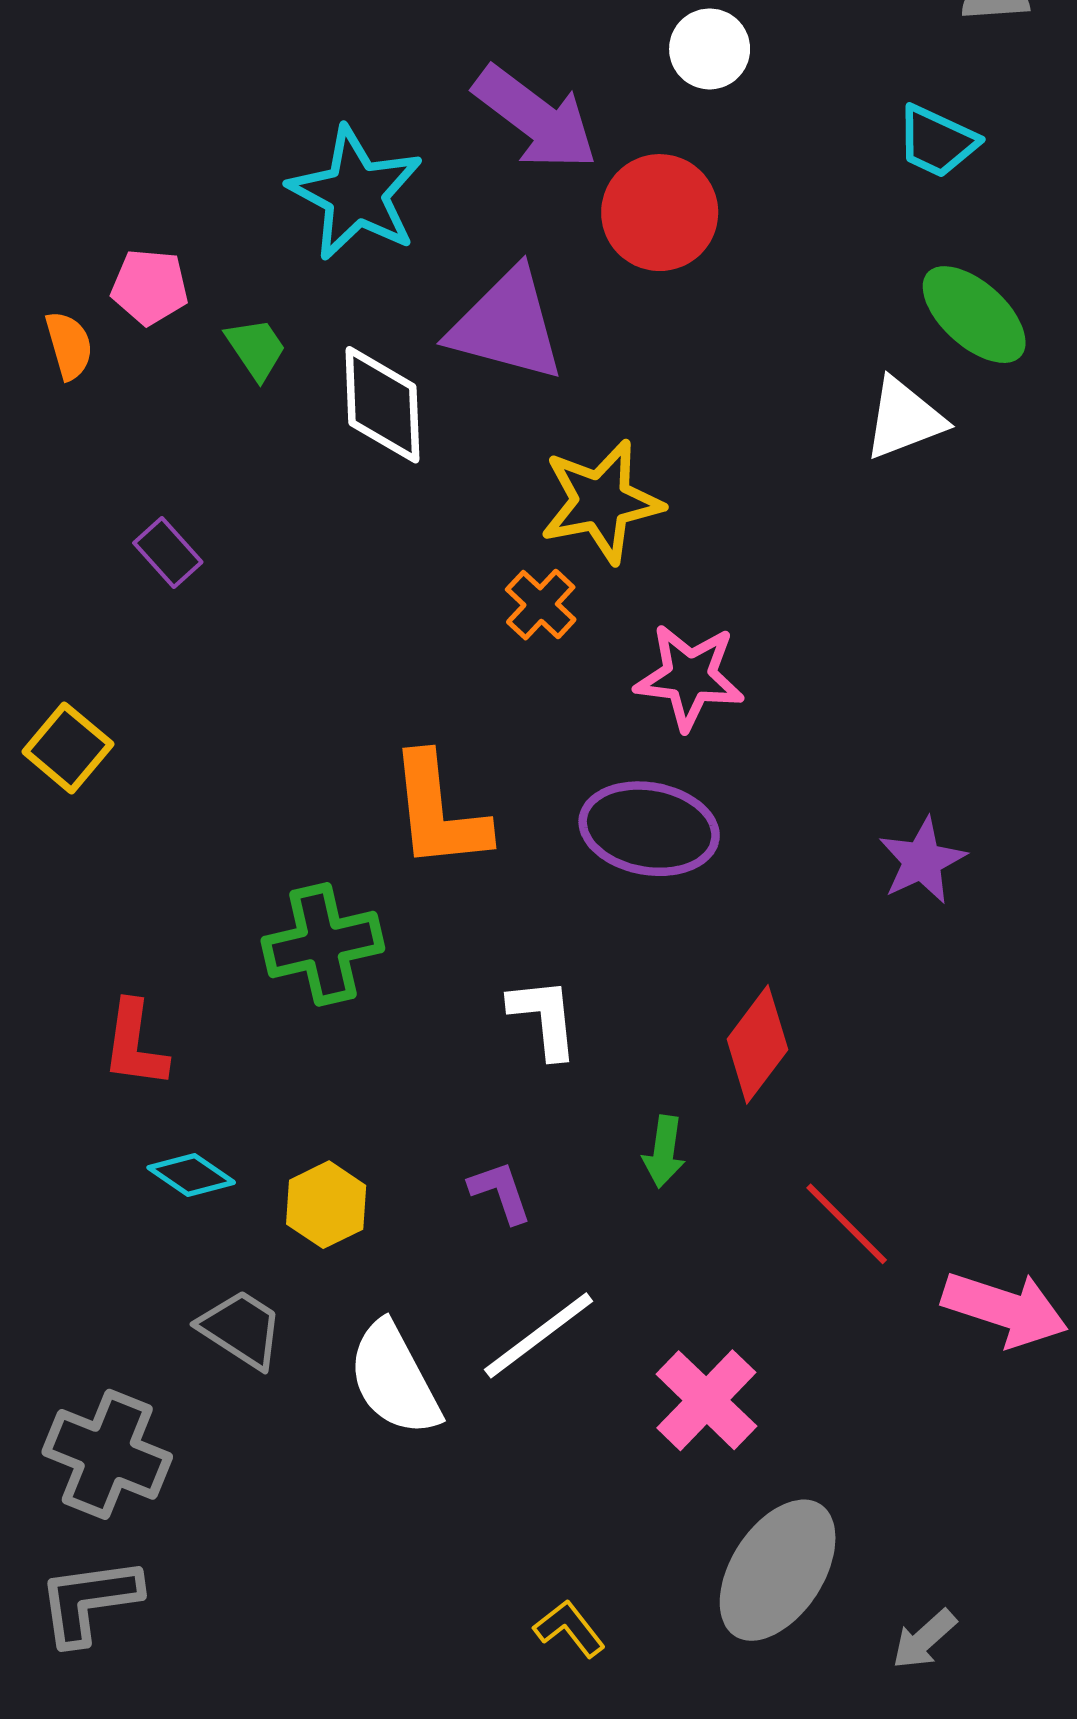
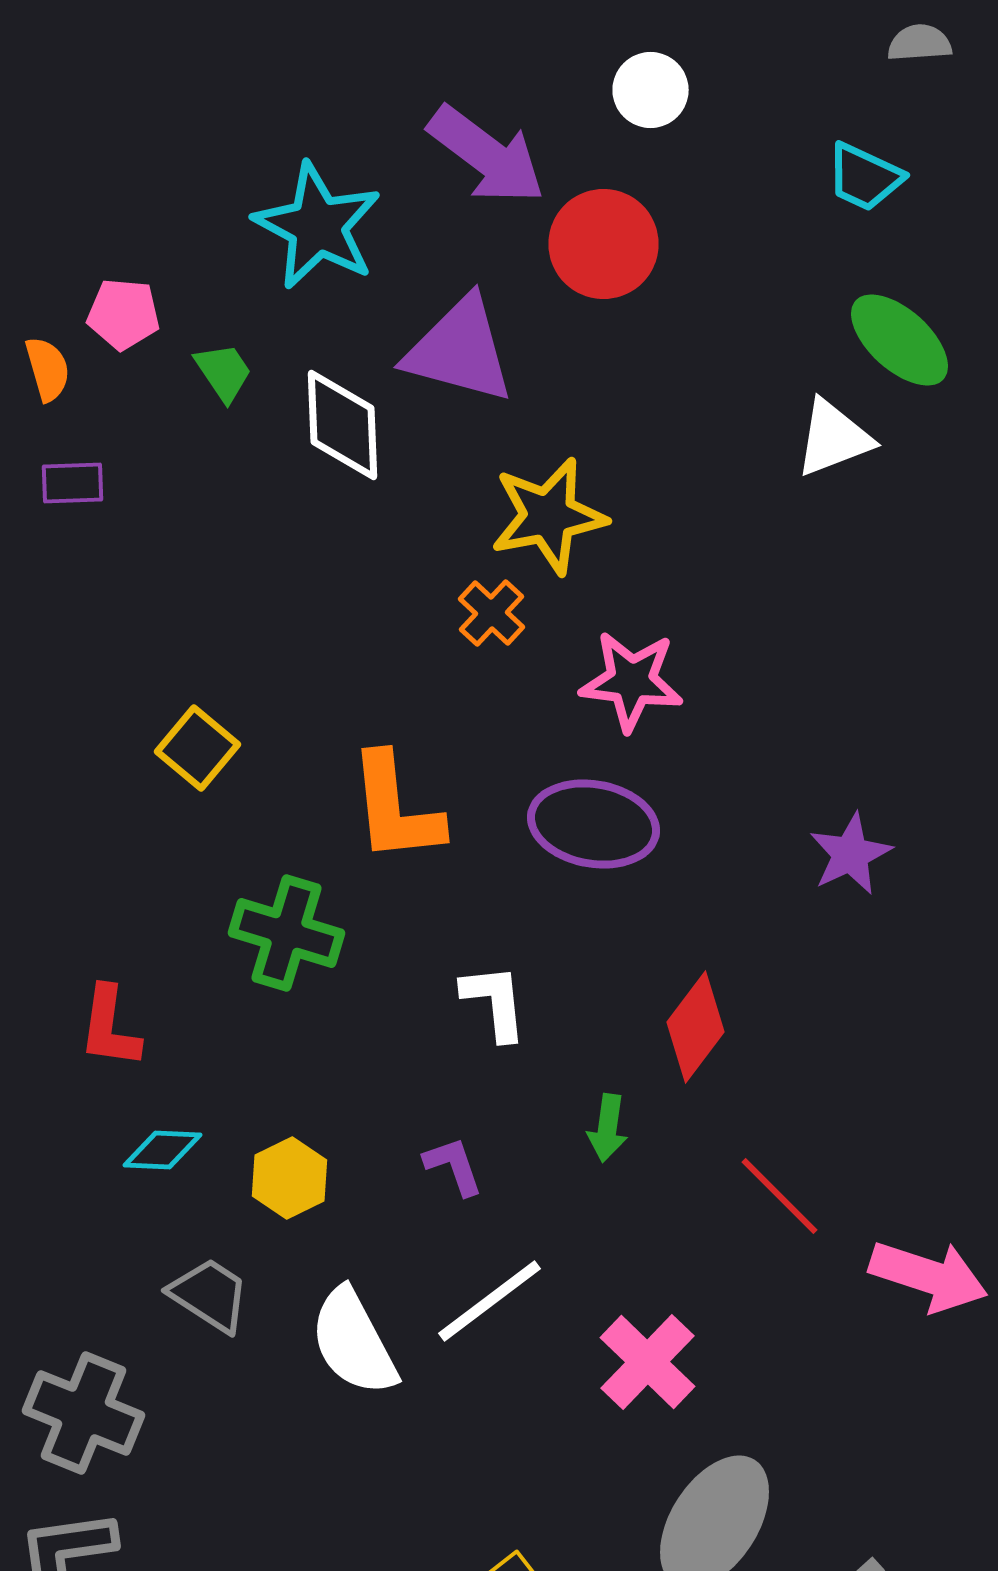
purple rectangle: (168, 552) -> (72, 483), moved, turned -50
yellow square: (68, 748) -> (198, 748), moved
green cross: (323, 944) -> (286, 933), turned 30
cyan diamond: (191, 1175) -> (162, 1150), turned -32

